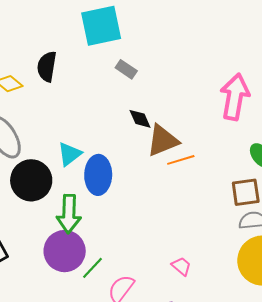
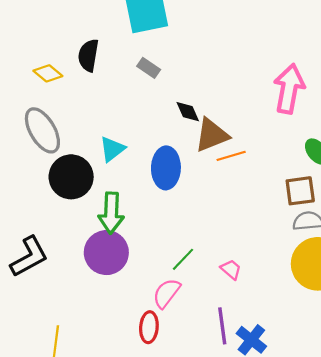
gray rectangle: (126, 69) -> (149, 68), moved
blue ellipse: (98, 175) -> (166, 168), moved
green line: (92, 268) -> (183, 259), moved

